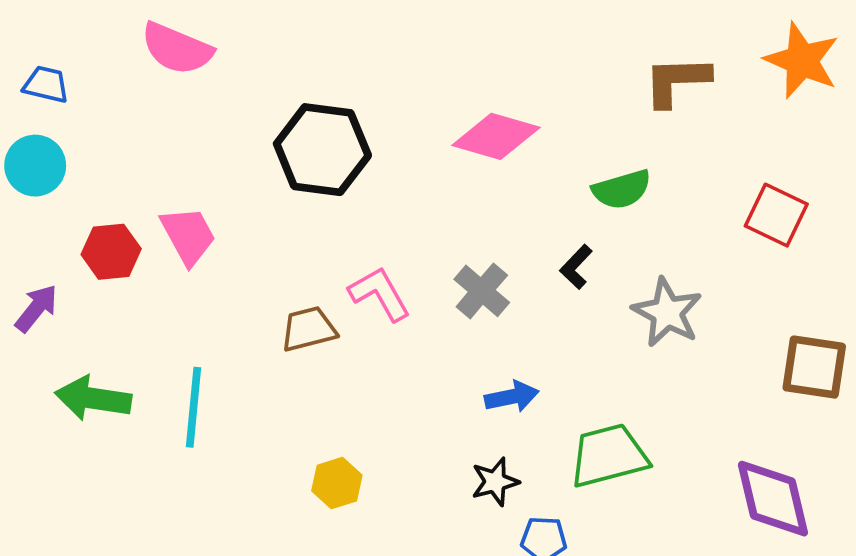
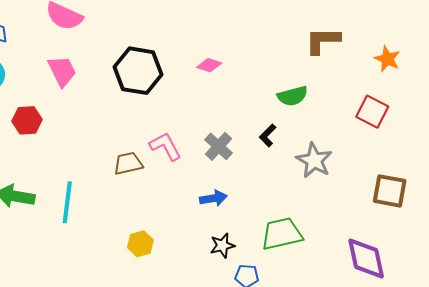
orange star: (802, 61) -> (387, 59), moved, size x0.7
pink diamond: (496, 136) -> (209, 65), moved, size x0.6
pink trapezoid: (188, 236) -> (62, 71), moved
blue arrow: (512, 397) -> (213, 198), moved

